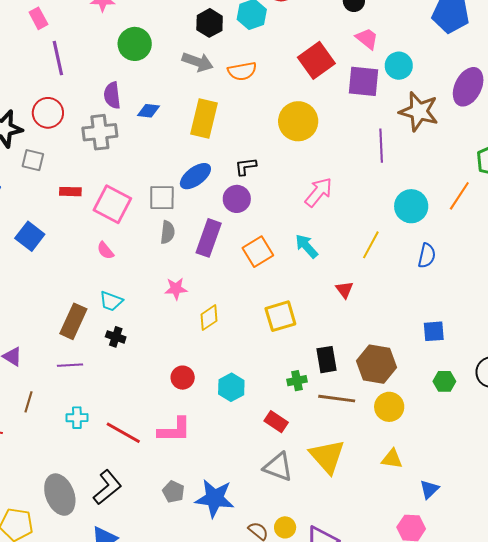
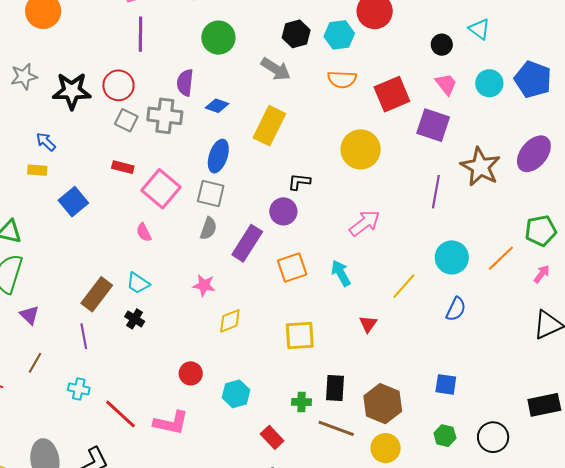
cyan circle: (399, 66) -> (489, 83), moved
orange semicircle: (242, 71) -> (342, 79), moved
gray square: (33, 160) -> (126, 120), moved
blue ellipse: (195, 176) -> (218, 156), moved, turned -48
purple line: (70, 365) -> (84, 336), turned 70

